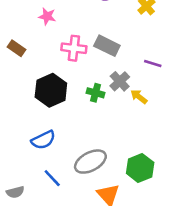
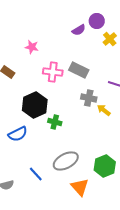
gray cross: (120, 81) -> (89, 98), turned -35
green cross: (96, 93) -> (55, 122), moved
blue semicircle: (43, 140) -> (18, 134), moved

